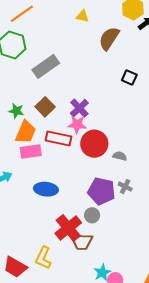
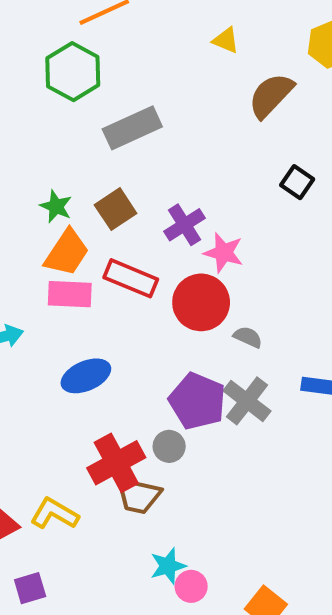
pink star: (77, 124) -> (224, 253), moved
gray cross: (125, 187) -> (247, 401), size x1.6
blue ellipse: (46, 189) -> (86, 376), turned -40
yellow L-shape: (43, 258) -> (54, 514), turned 85

